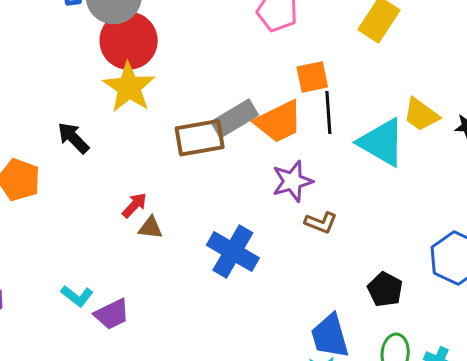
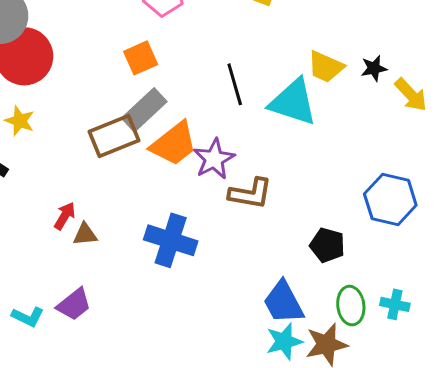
orange square: (312, 77) -> (141, 58), moved
yellow star: (129, 87) -> (20, 121), moved, size x0.6
orange trapezoid: (279, 122) -> (174, 144), moved
brown L-shape: (321, 223) -> (251, 193), size x1.4
purple trapezoid: (112, 314) -> (74, 304), moved

